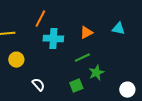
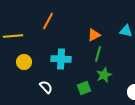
cyan cross: (53, 39) -> (61, 59), moved
green line: (82, 58) -> (98, 54), moved, turned -49

